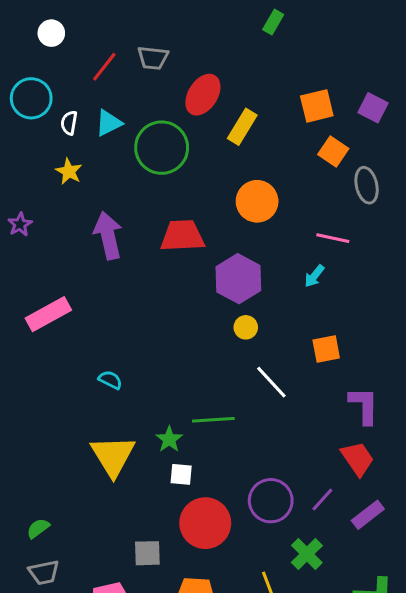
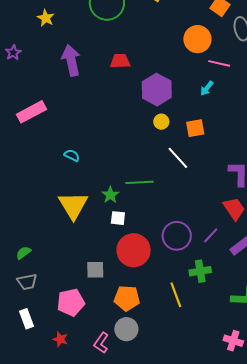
orange circle: (257, 201) -> (197, 39), moved
red trapezoid: (182, 236) -> (120, 61), size x0.7
orange square: (326, 349) -> (195, 128), moved
green cross: (307, 554) -> (200, 271), turned 35

